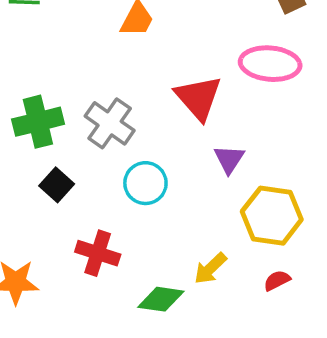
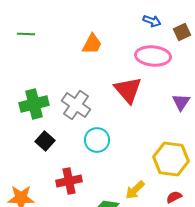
pink ellipse: (270, 64) -> (153, 56), moved
purple triangle: (229, 159) -> (181, 102), moved
red cross: (98, 253) -> (69, 181), turned -30

